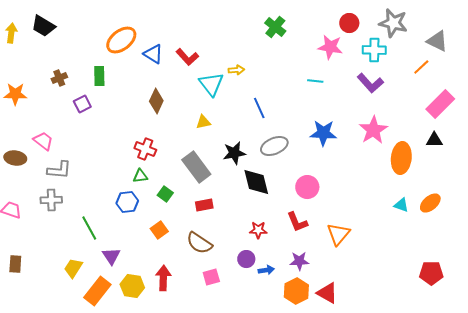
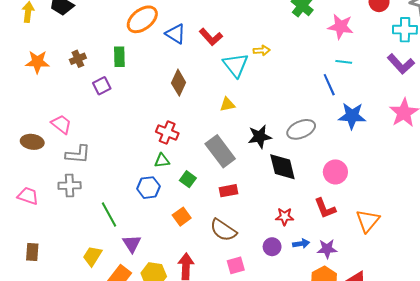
pink star: (330, 47) -> (341, 27), moved
orange star: (15, 94) -> (37, 62), moved
blue line: (259, 108) -> (329, 85), moved
blue arrow: (266, 270) -> (301, 244), moved

